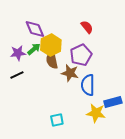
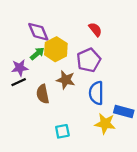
purple star: (18, 53) -> (20, 68), moved
brown semicircle: (52, 60) -> (43, 94), moved
brown star: (70, 73) -> (66, 80), moved
blue rectangle: (113, 102) -> (124, 112), turned 30

